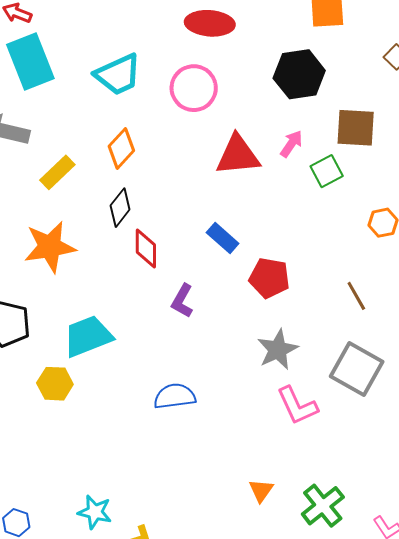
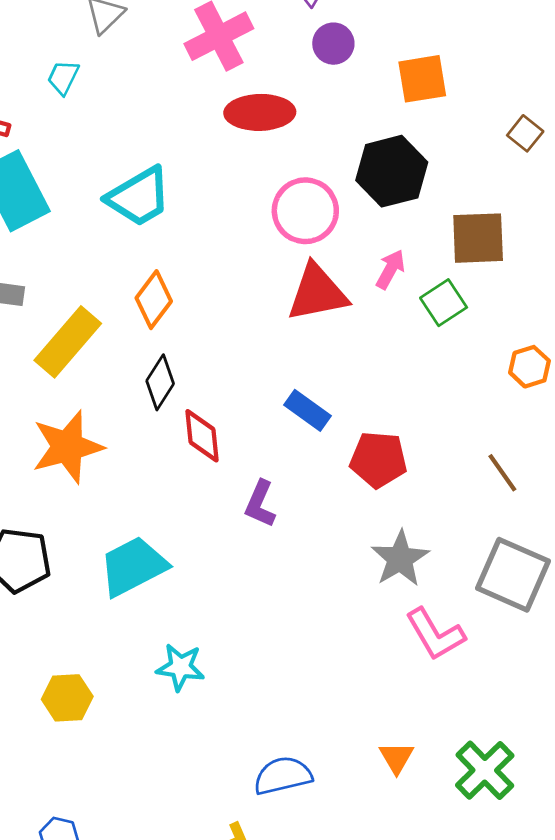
pink circle: (194, 88) -> (305, 211), moved
yellow rectangle: (57, 172) -> (68, 342), size x1.4
yellow hexagon: (55, 384) -> (67, 698), moved
blue semicircle: (175, 396) -> (283, 776), moved
cyan star: (95, 512) -> (180, 667), moved

